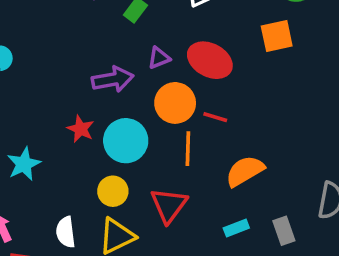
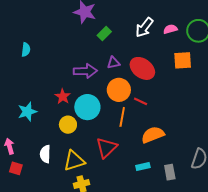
yellow circle: (113, 191) -> (68, 125), moved

